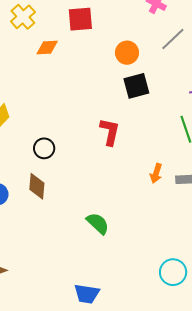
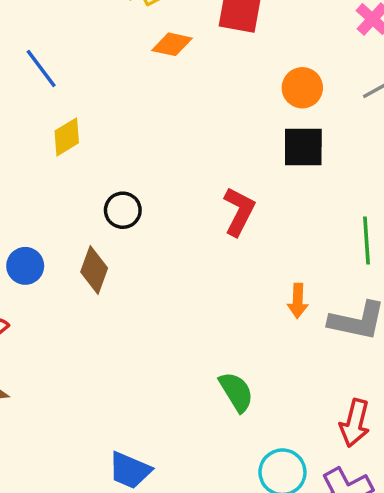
orange arrow: (156, 173) -> (298, 301), turned -30
green semicircle: (98, 223) -> (236, 392), moved

